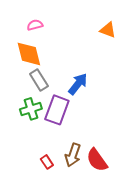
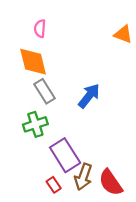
pink semicircle: (35, 25) -> (40, 29), turned -70
purple rectangle: (57, 110) -> (65, 155), moved, turned -52

